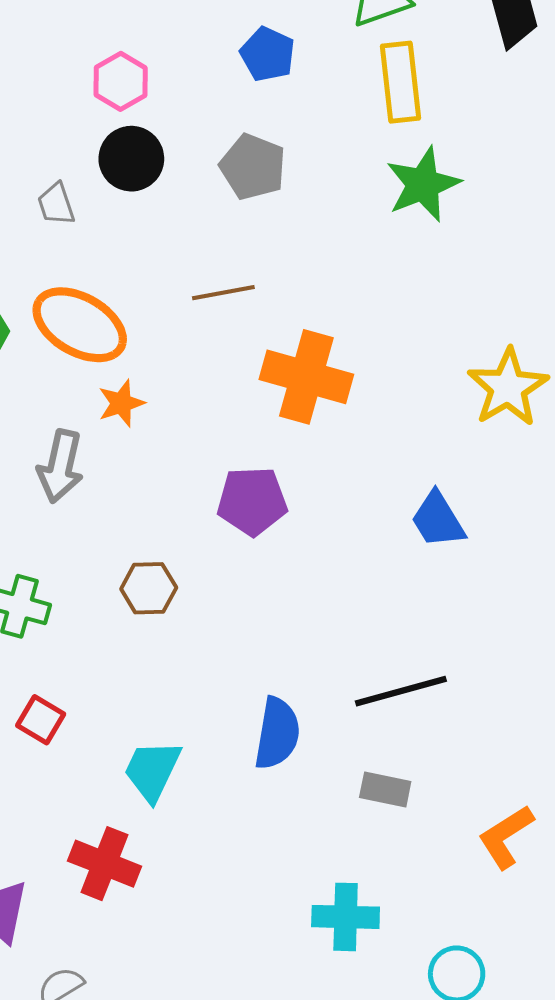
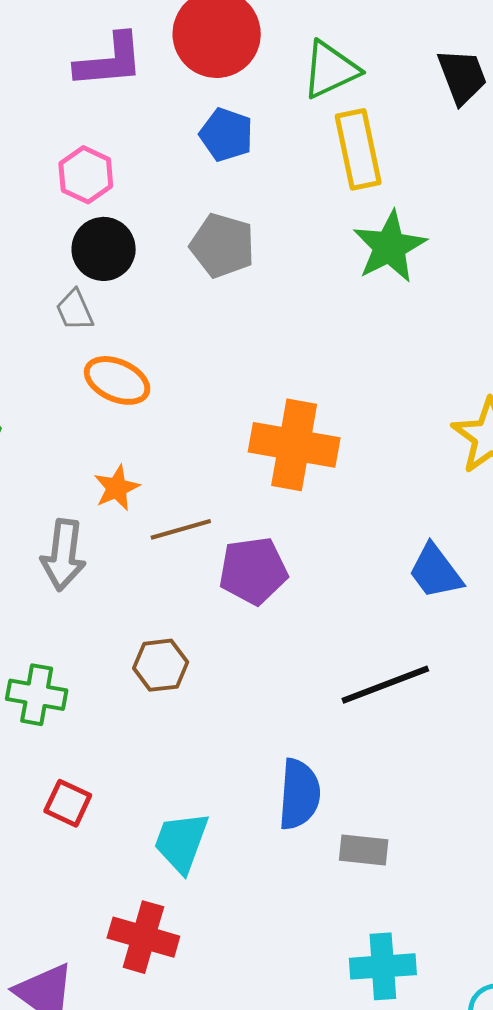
gray trapezoid: (56, 204) -> (75, 310), moved
brown line: (223, 293) -> (181, 529), moved
orange ellipse: (80, 325) -> (117, 380), moved, size x0.7
black line: (401, 691) -> (385, 685), moved
gray rectangle: (385, 790) -> (364, 850), moved

